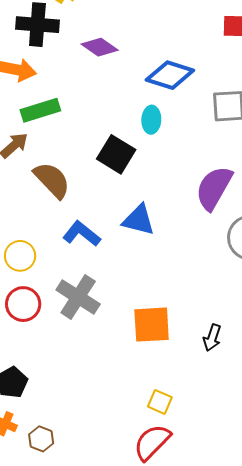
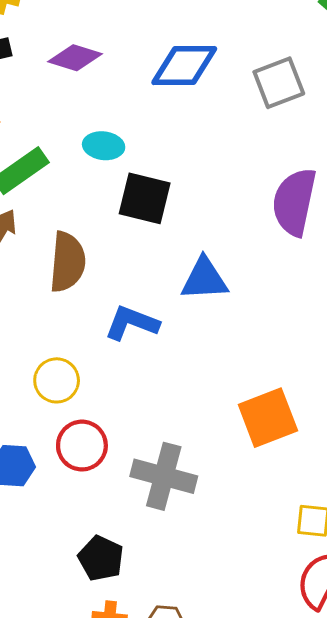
cyan ellipse: (151, 120) -> (104, 146), moved, turned -68
brown semicircle: (52, 180) -> (67, 262), turned 66
gray cross: (78, 297) -> (164, 476), moved

